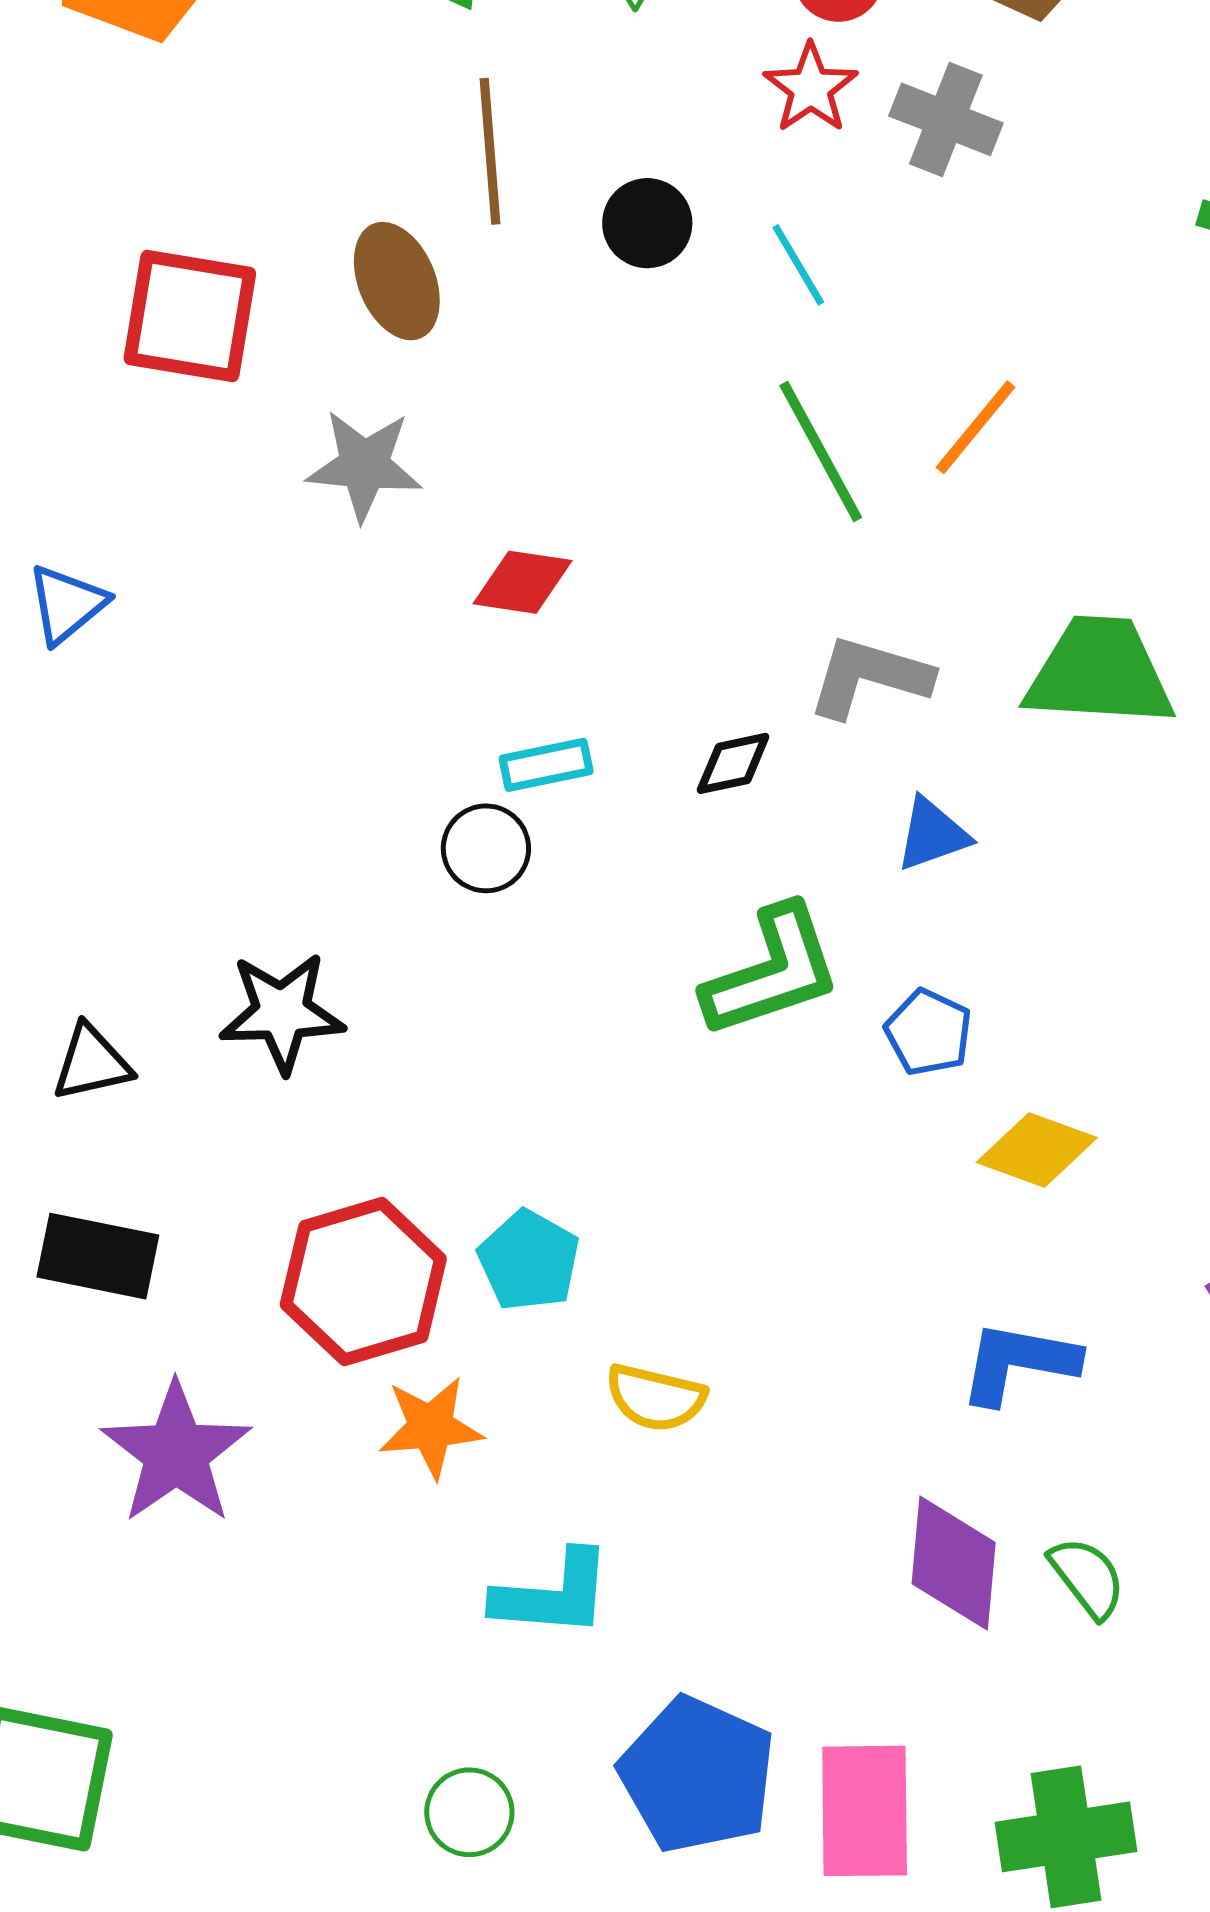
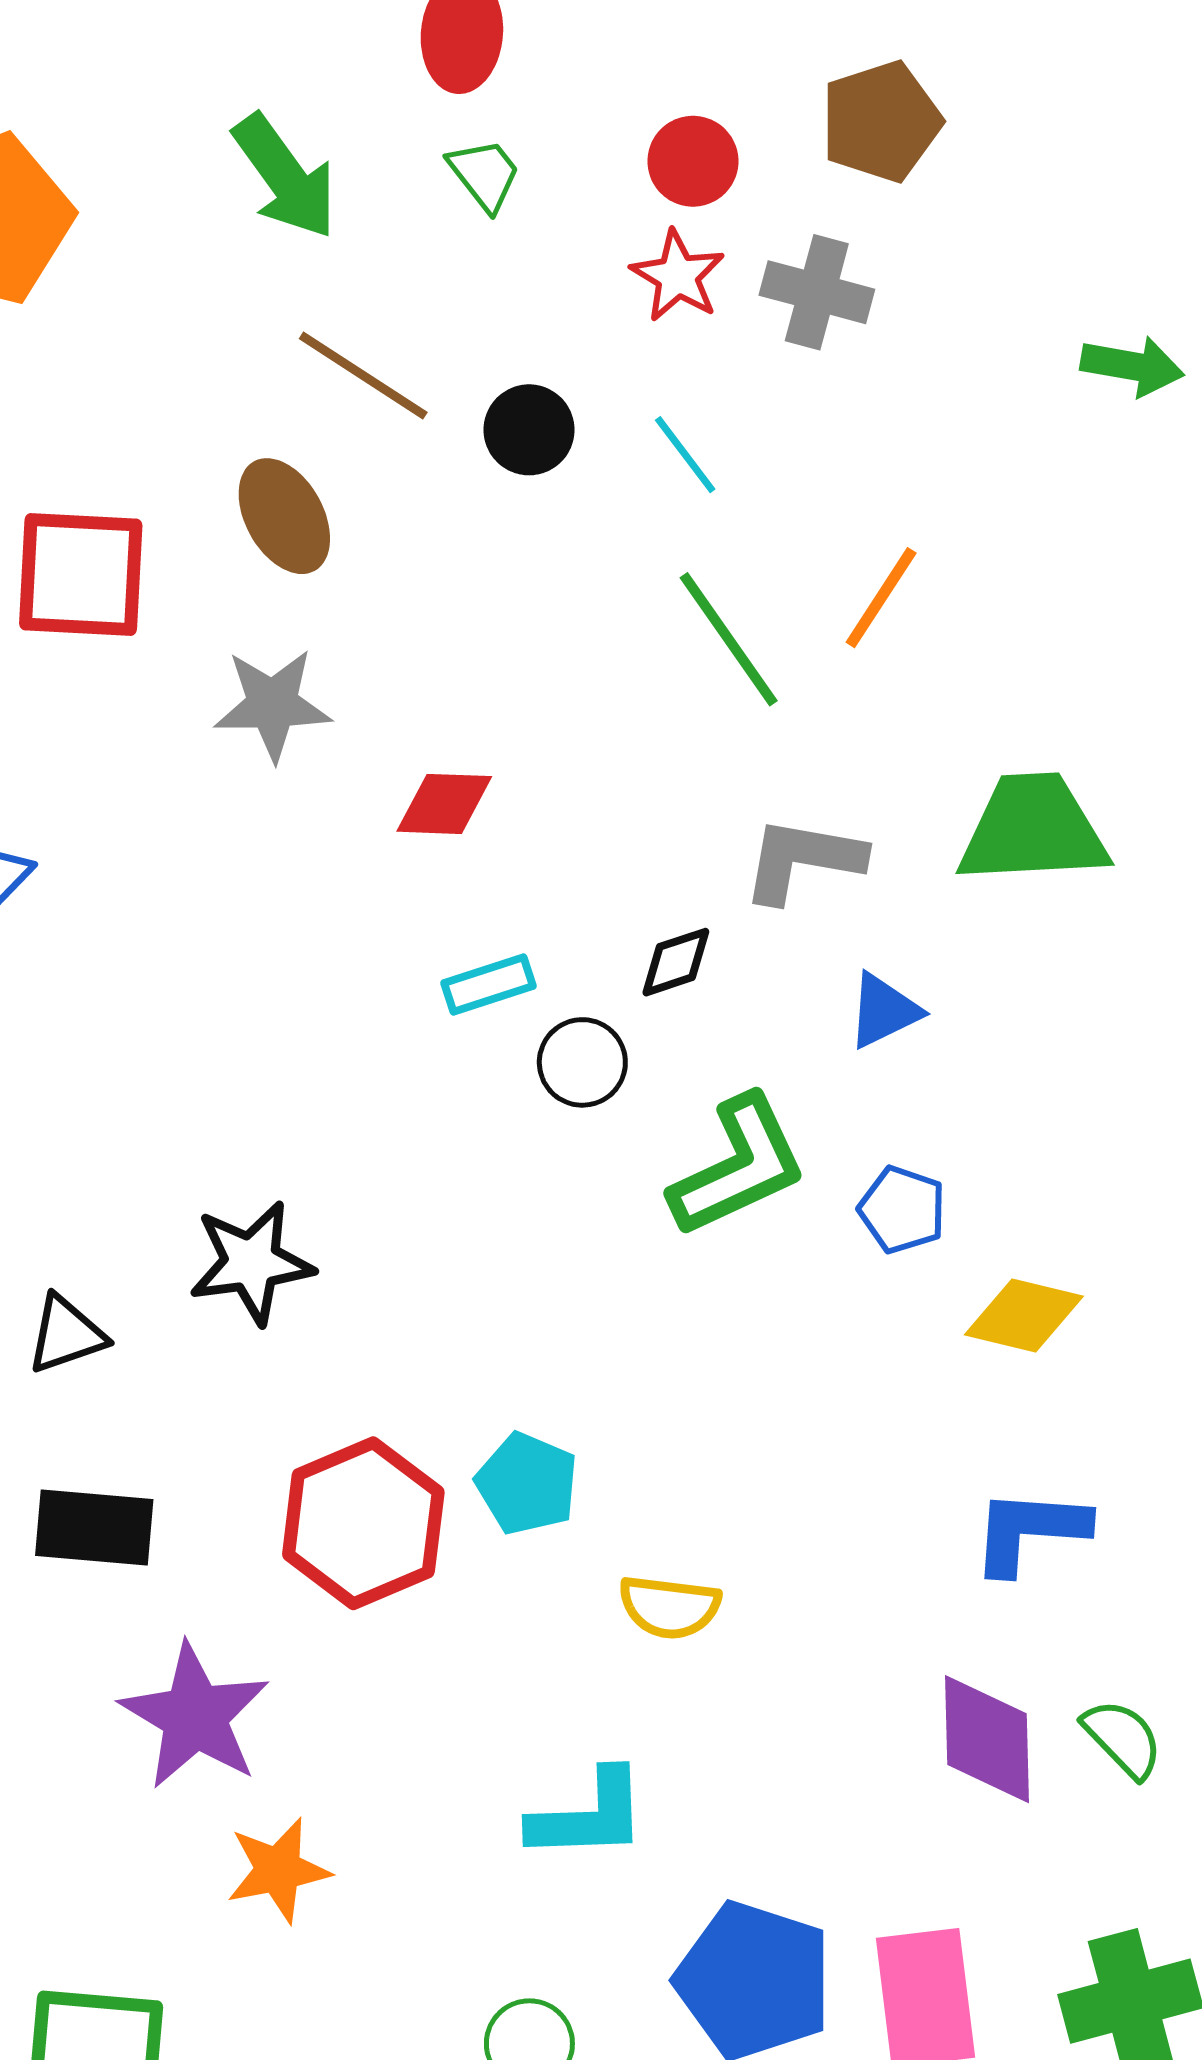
brown line: (490, 151) -> (363, 375), turned -46
black circle: (486, 848) -> (582, 1062), moved
orange star: (431, 1427) -> (278, 1870), moved

